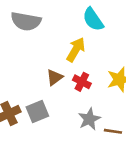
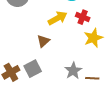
yellow arrow: (76, 50) -> (58, 18), turned 36
red cross: (82, 82) -> (83, 17), moved

